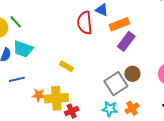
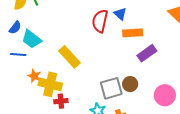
purple rectangle: (126, 41) -> (147, 53), moved
cyan trapezoid: (23, 49) -> (32, 39), moved
yellow rectangle: (66, 66) -> (69, 57), size x1.6

